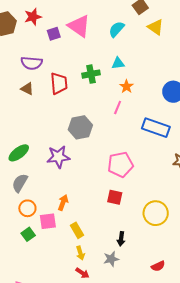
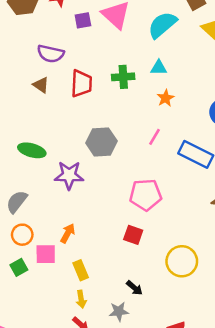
cyan semicircle: (117, 29) -> (162, 25), size x1.4
pink line: (118, 107) -> (155, 137), moved
green ellipse: (19, 153) -> (32, 150), moved, turned 45
black arrow: (121, 239) -> (134, 288), turned -64

